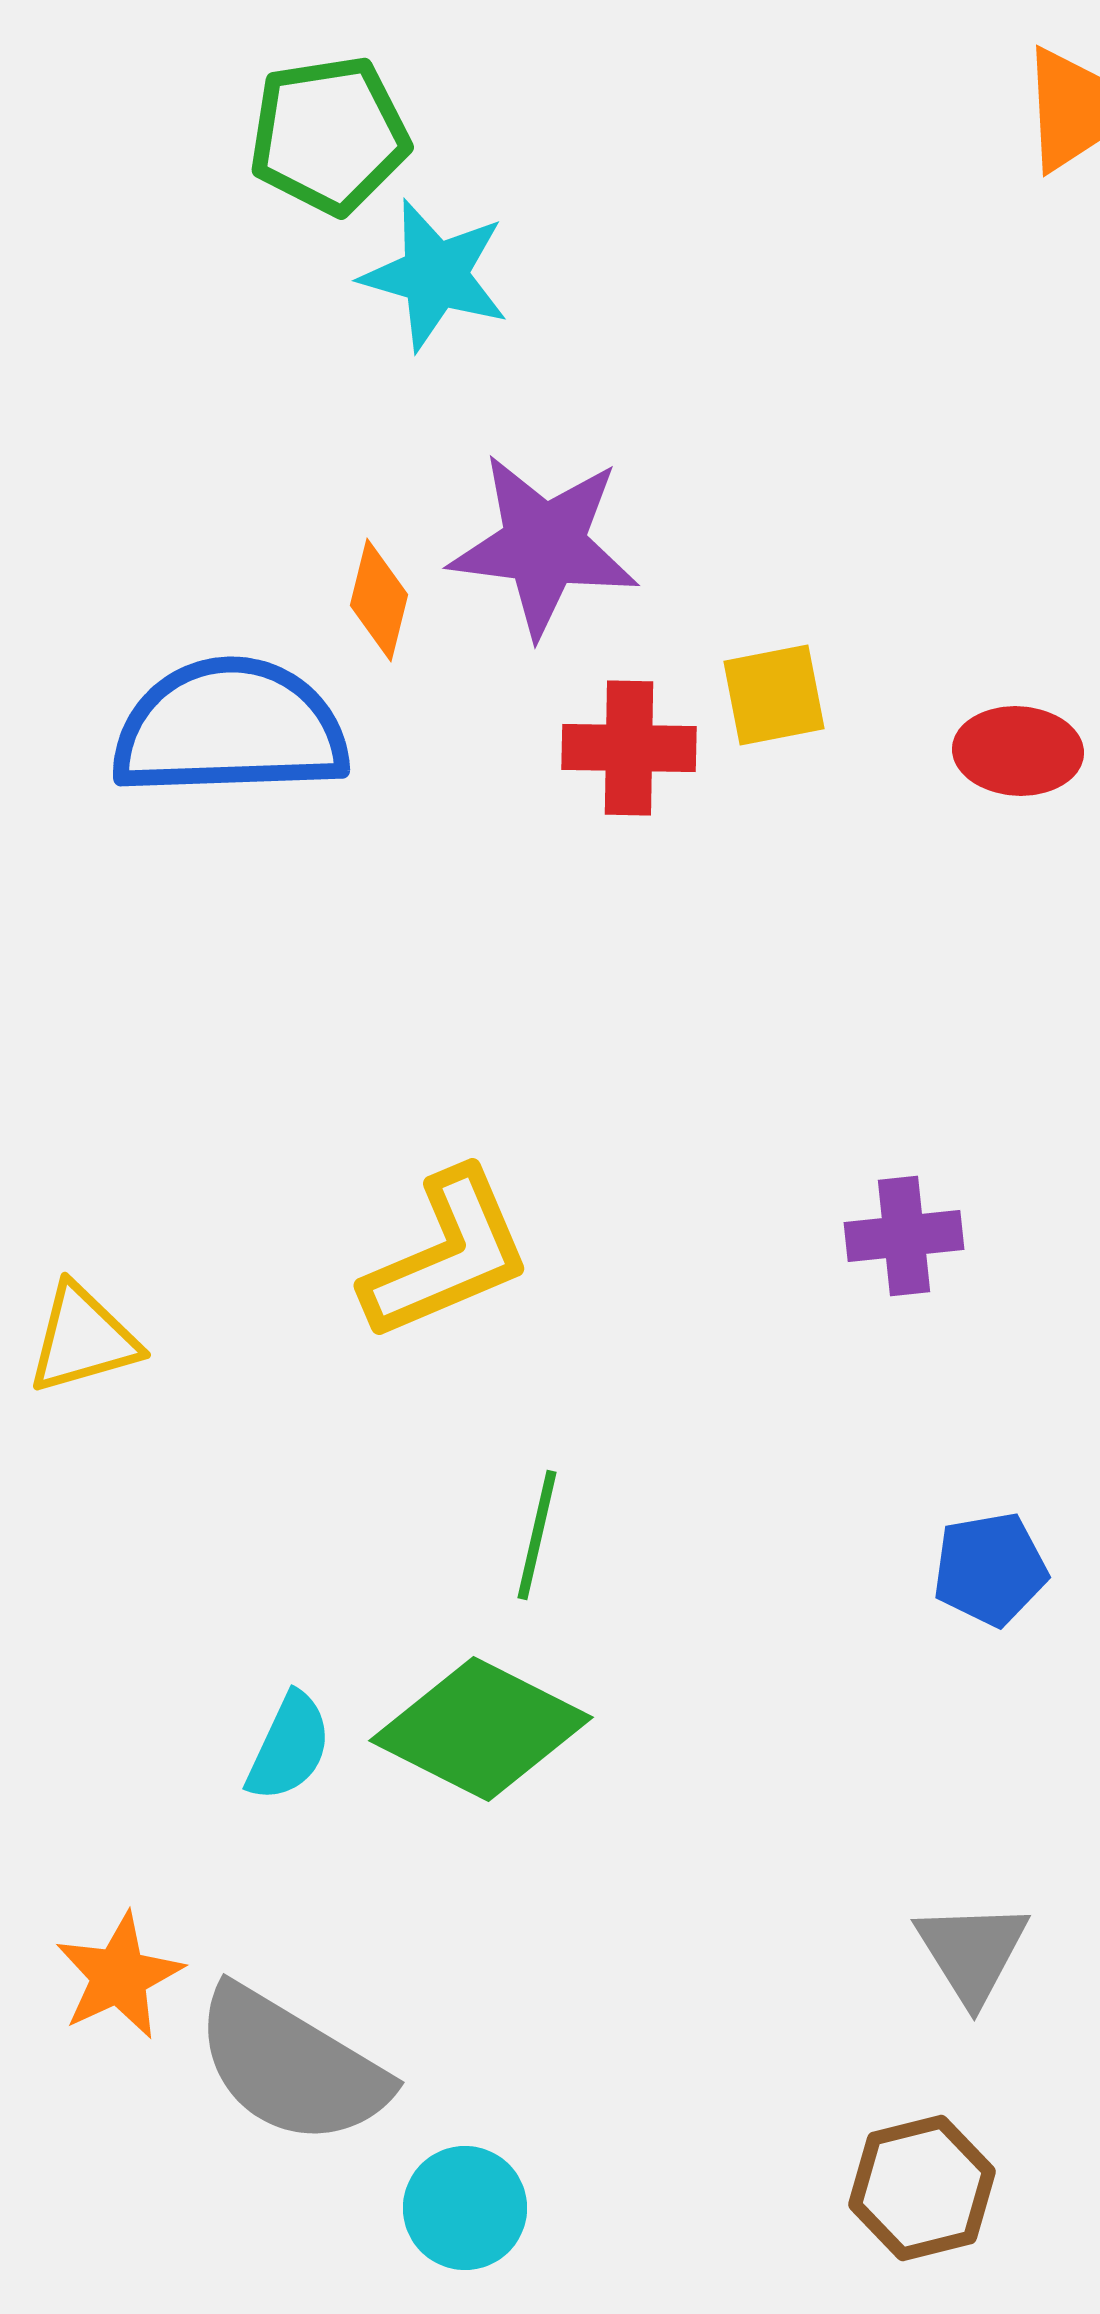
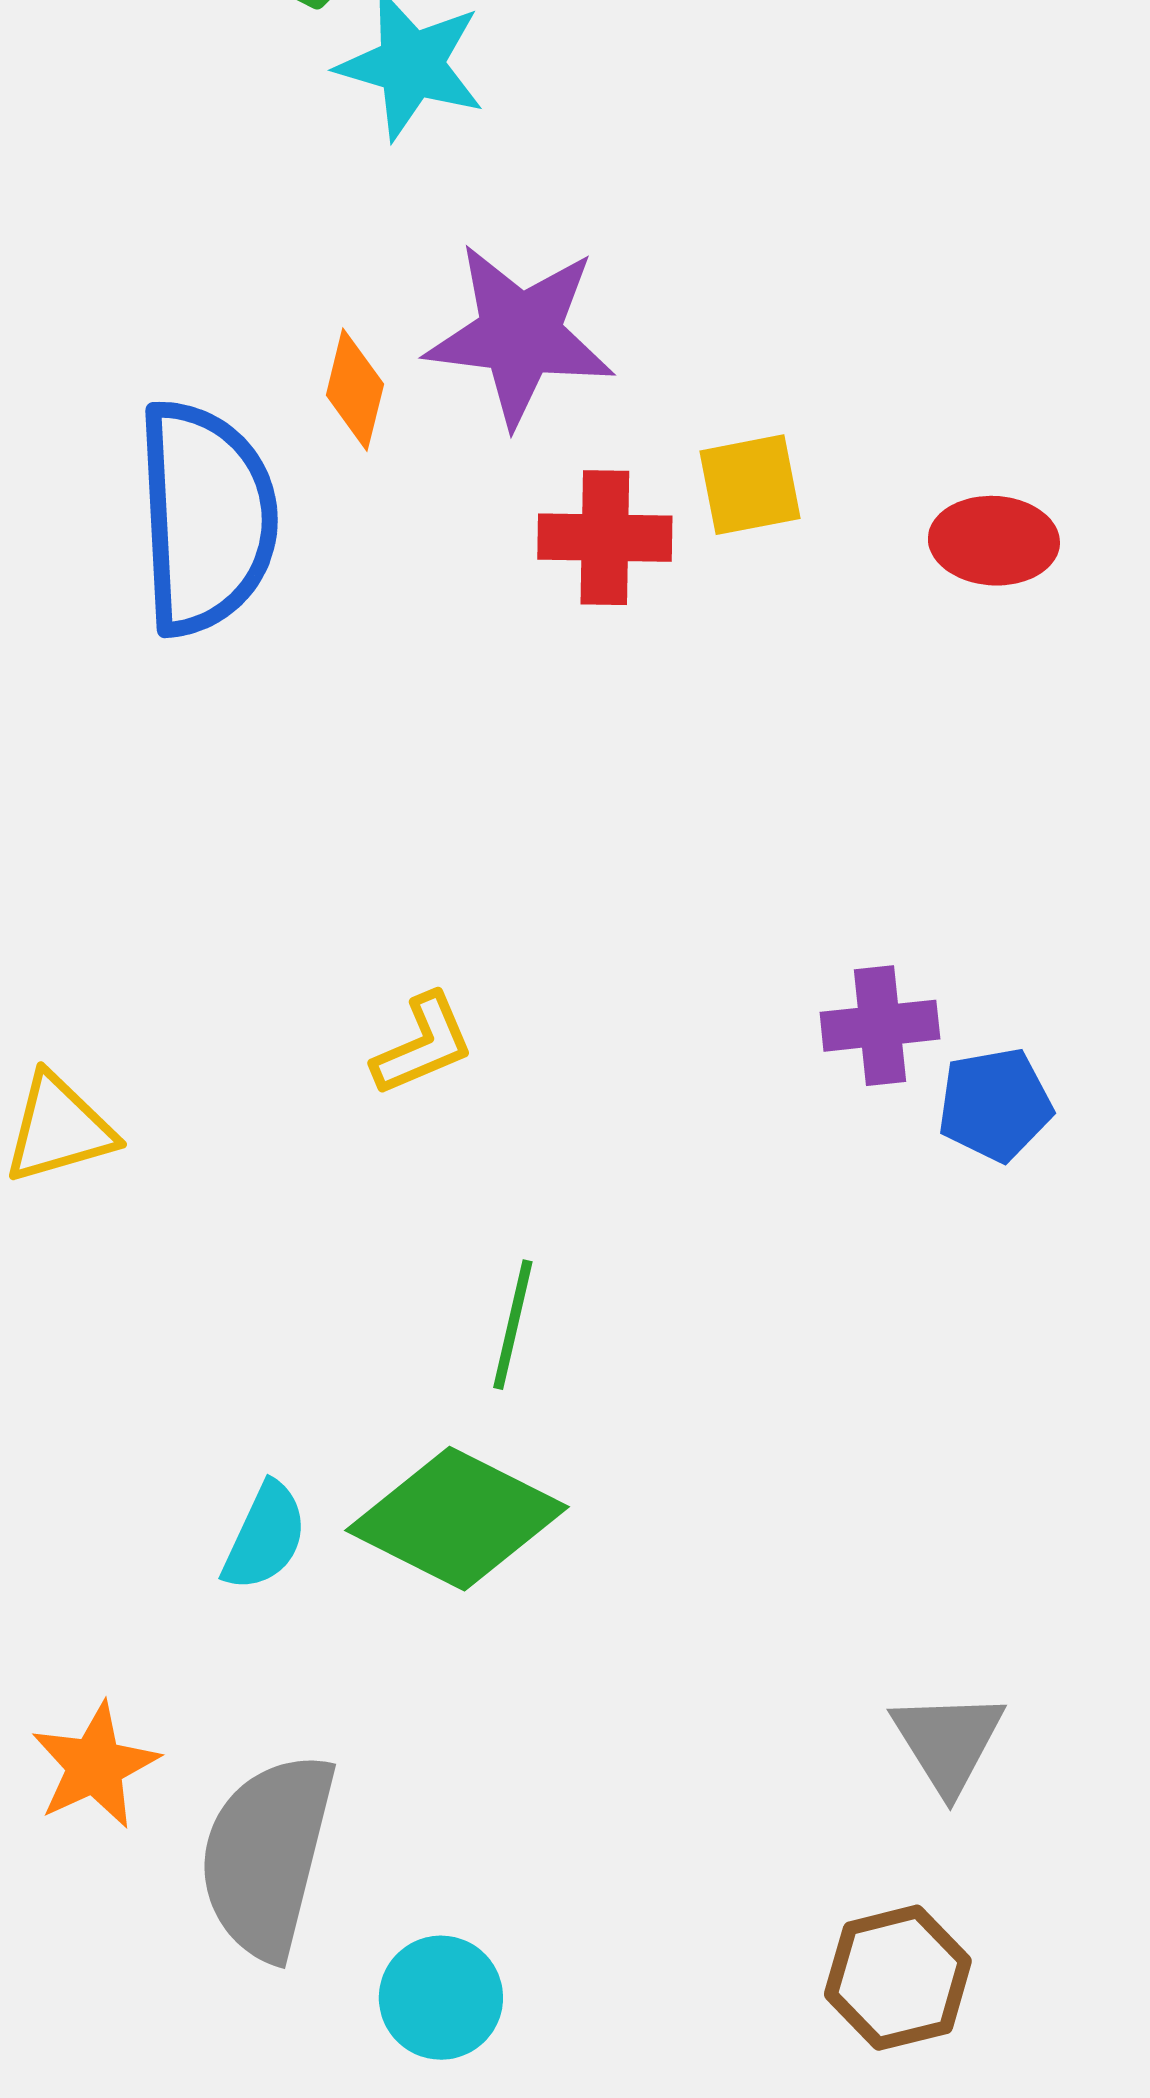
blue semicircle: (230, 728) -> (206, 518), turned 89
yellow L-shape: (447, 1255) -> (423, 1045), size x0.6
blue pentagon: (990, 1569) -> (995, 1105), moved
gray semicircle: (291, 2066) -> (267, 1856), turned 73

